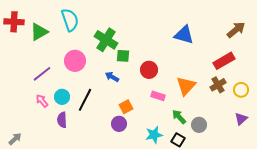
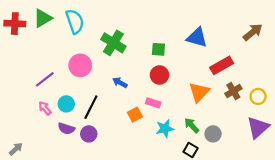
green triangle: (39, 32) -> (43, 18), moved
green square: (123, 56) -> (158, 49), moved
red rectangle: (224, 61) -> (222, 65), moved
pink rectangle: (158, 96) -> (153, 103), moved
purple triangle: (241, 119) -> (258, 127), size x1.6
purple semicircle: (62, 120) -> (66, 129), turned -70
purple circle: (119, 124) -> (89, 134), moved
cyan star: (154, 135) -> (165, 129), moved

